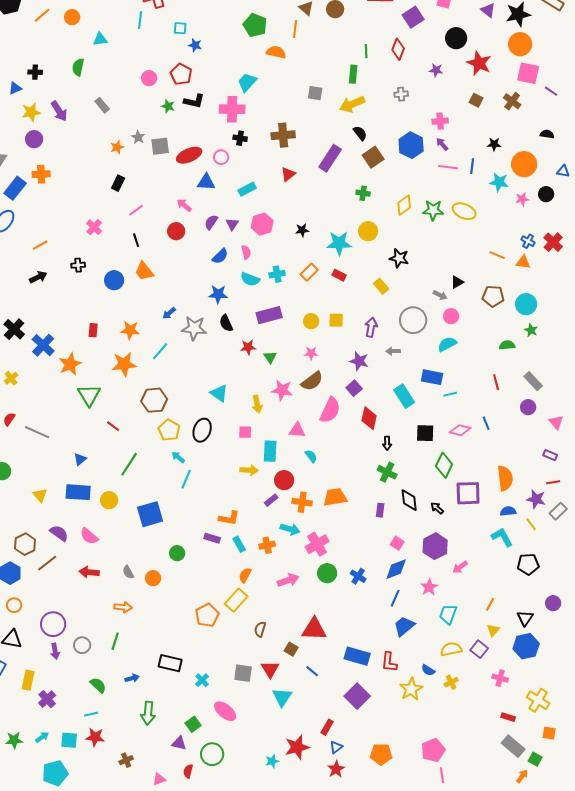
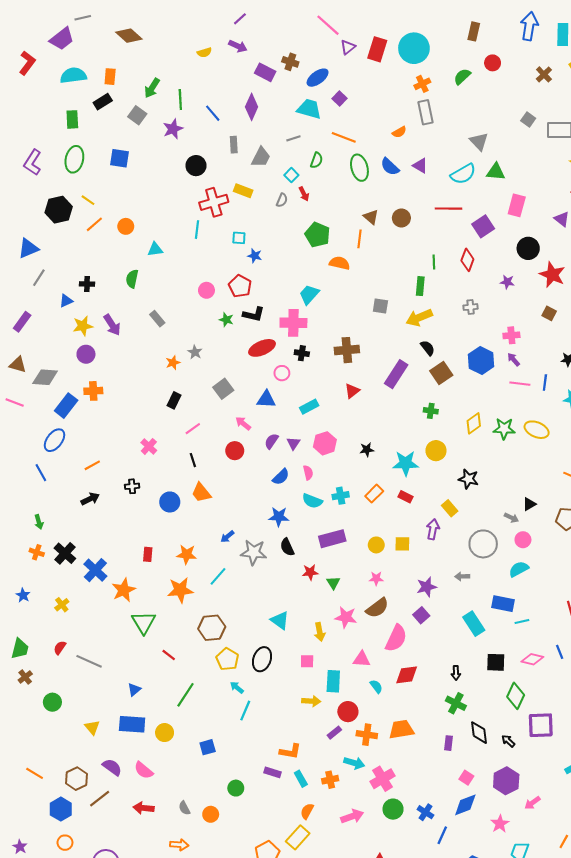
gray square: (160, 146) -> (223, 389), moved, turned -30
red ellipse: (189, 155) -> (262, 348), moved
purple arrow: (371, 327) -> (433, 529), moved
purple star: (359, 361) -> (427, 587), turned -30
red diamond: (369, 418) -> (407, 675), moved, turned 70
blue square: (150, 514) -> (208, 747), size x0.6
blue line: (395, 598) -> (442, 835), moved

